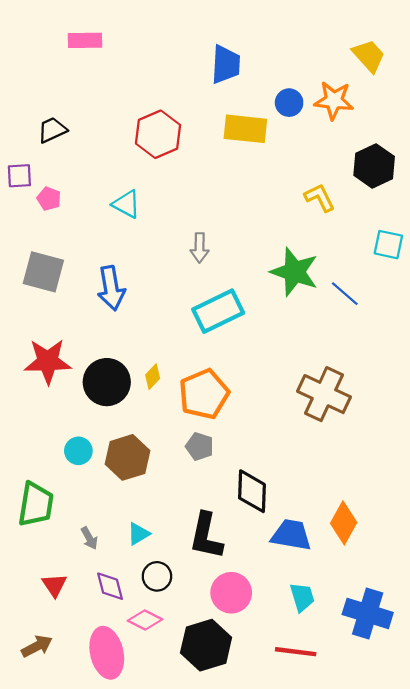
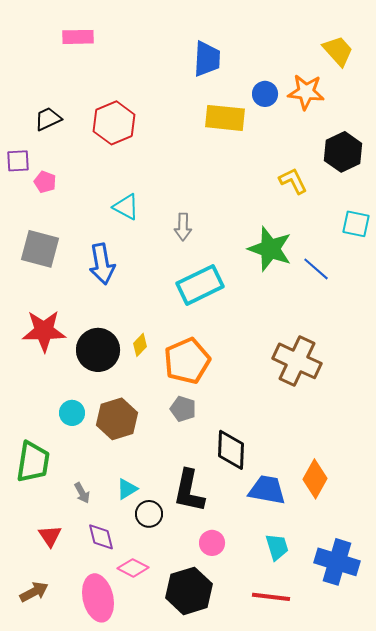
red hexagon: (158, 134) -> (114, 123), moved
cyan triangle: (126, 204) -> (126, 207), moved
black circle: (157, 576) -> (149, 514), moved
pink circle: (231, 593) -> (212, 543), size x0.7

